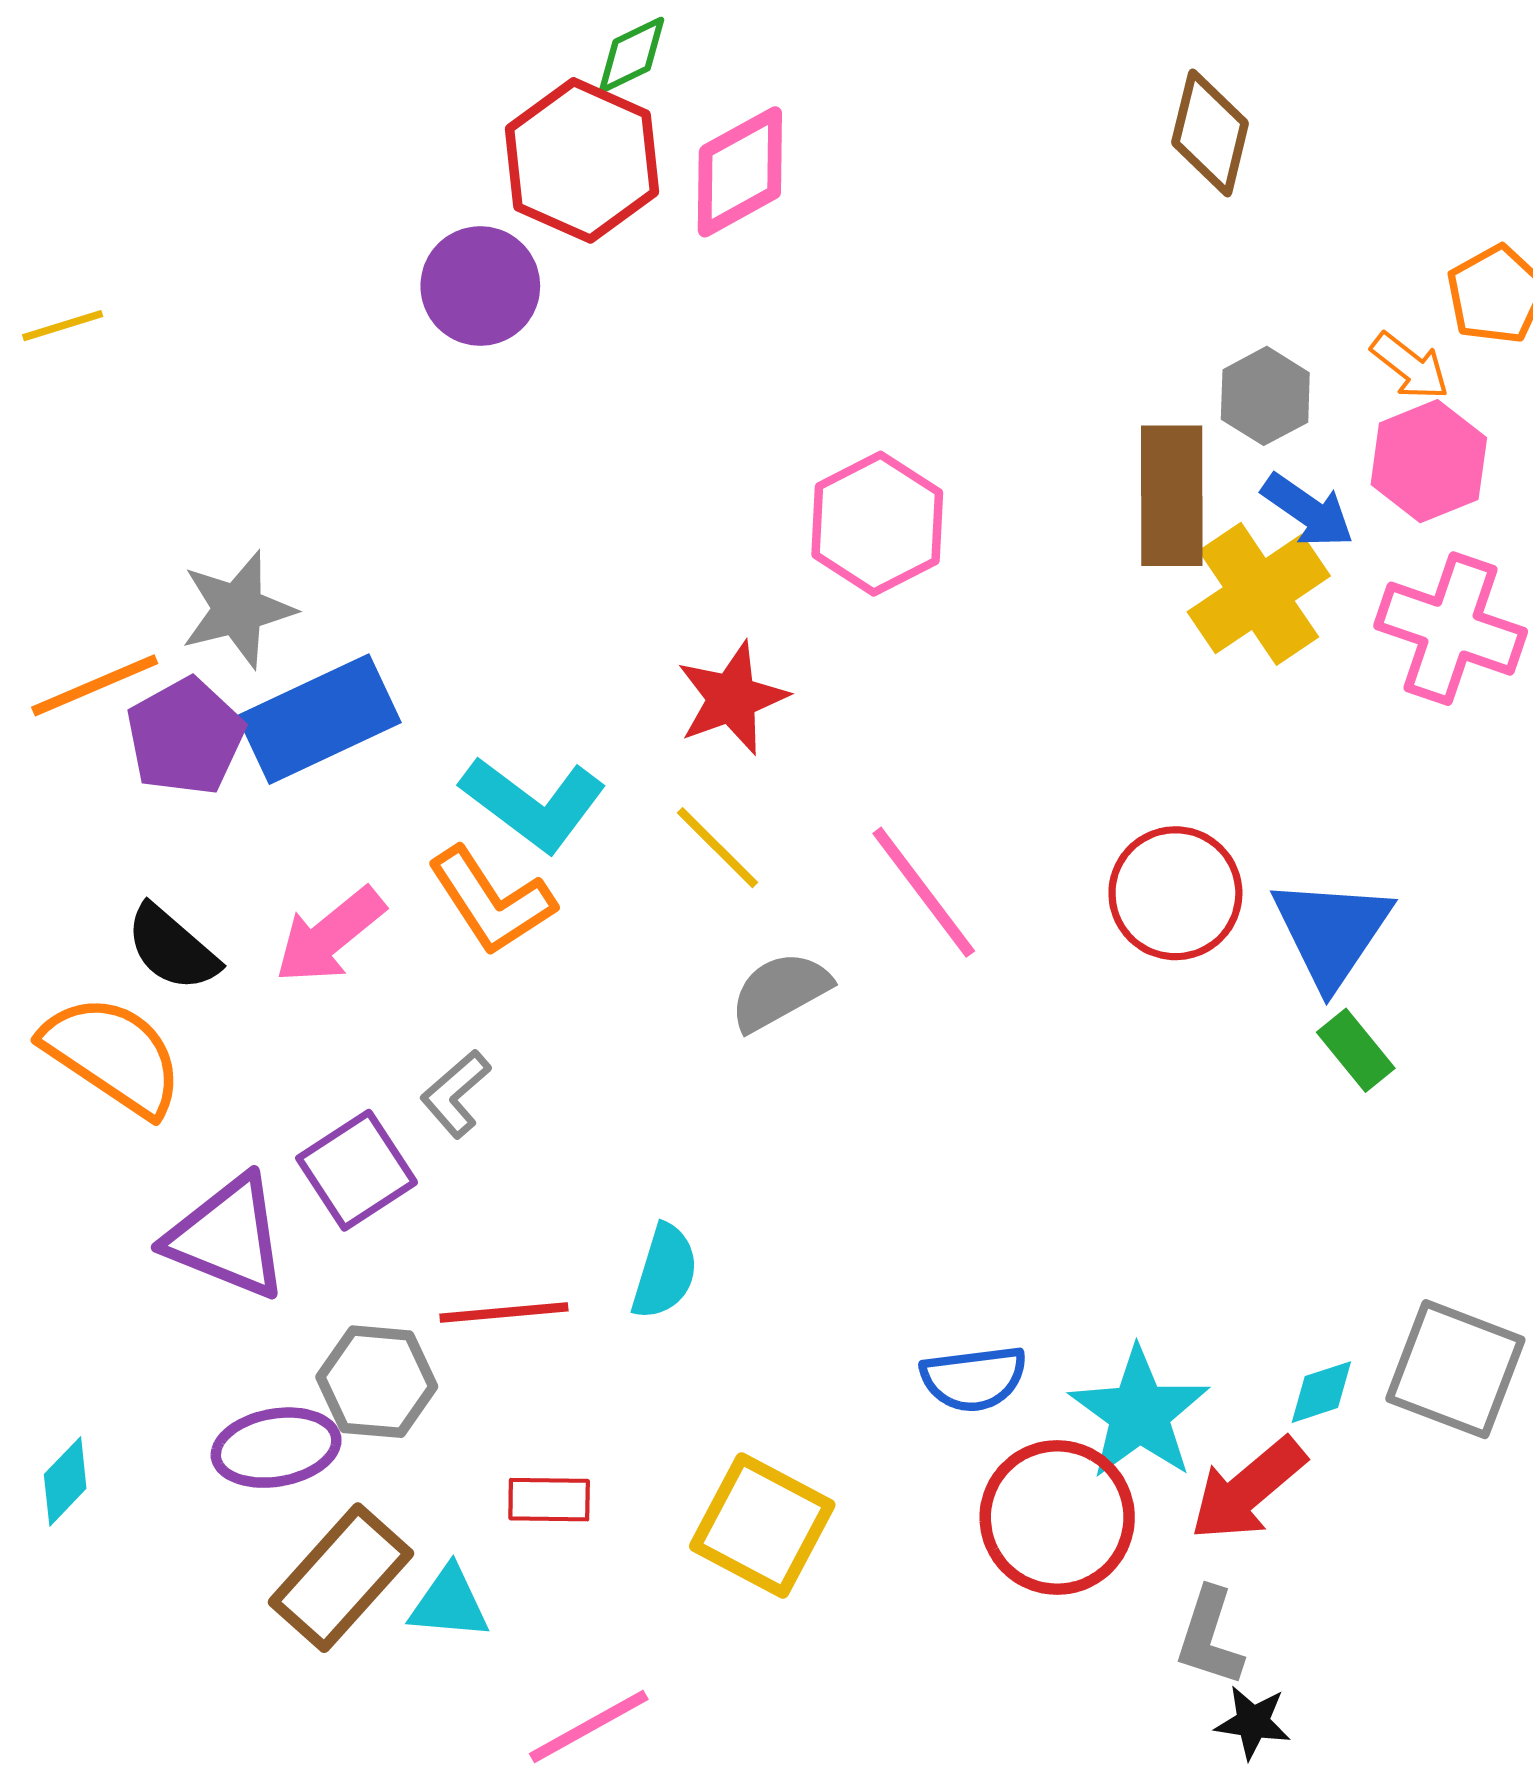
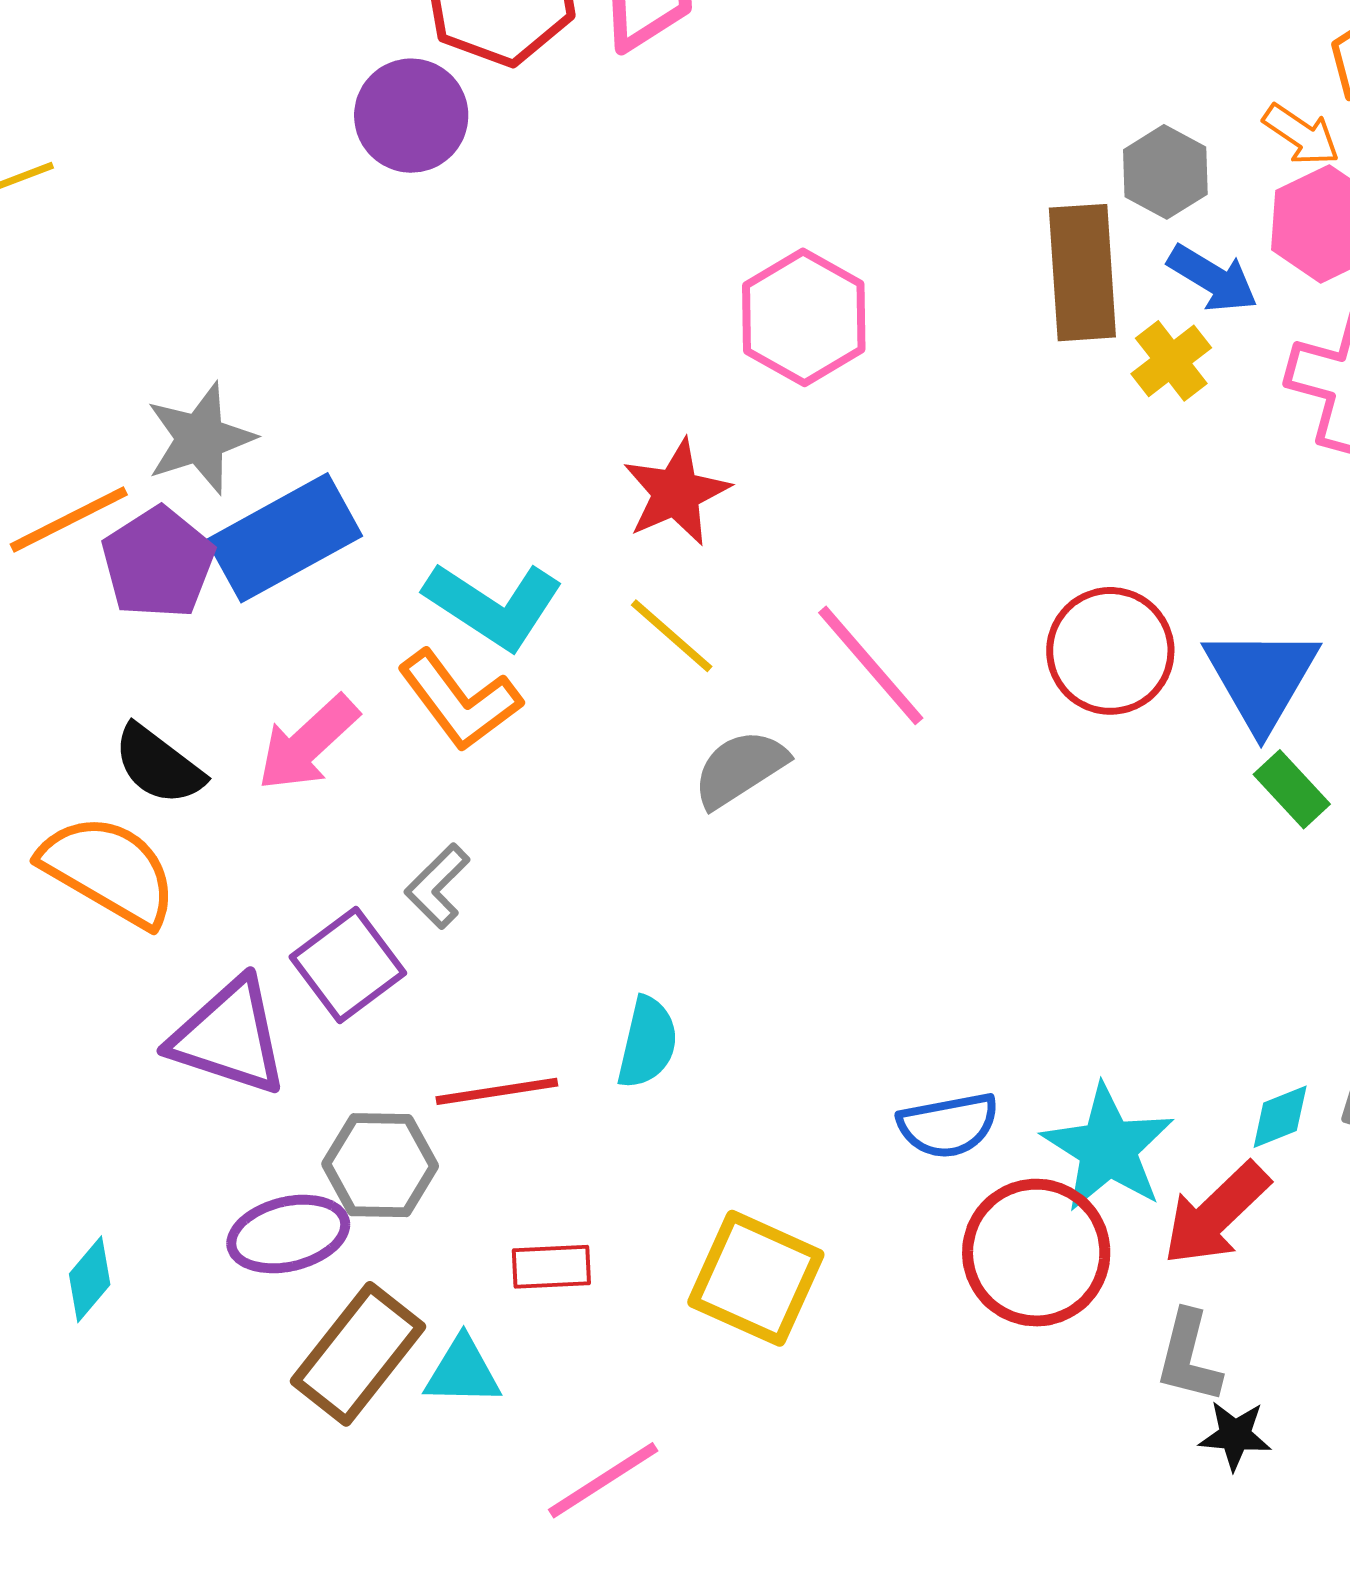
yellow cross: (1259, 594) -> (1171, 361), size x0.6

